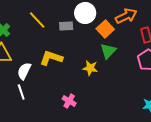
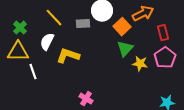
yellow star: (90, 68) -> (140, 64), moved
white semicircle: (24, 71) -> (47, 42), moved
white line: (21, 92) -> (33, 72), moved

